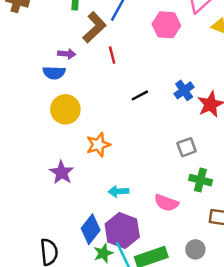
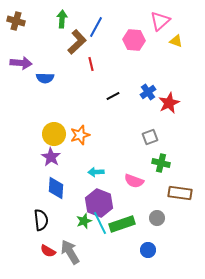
purple arrow: (67, 54) -> (21, 63), moved, size x1.5
yellow circle: (65, 109) -> (54, 134), moved
blue diamond: (91, 229) -> (56, 188), moved, turned -35

